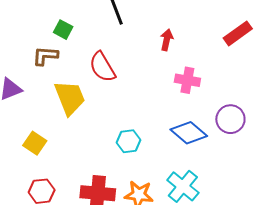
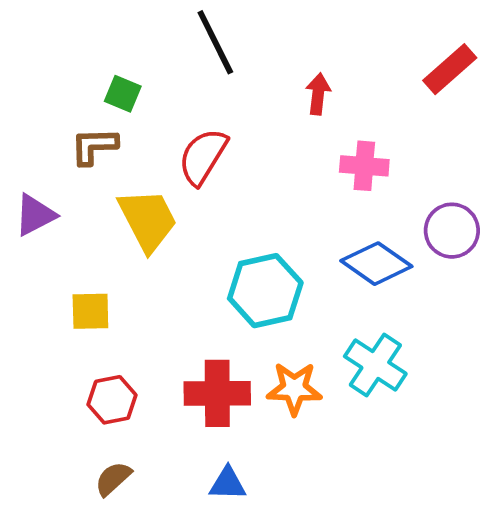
red semicircle: (102, 67) -> (203, 157), turned 68
cyan hexagon: (128, 141) -> (265, 291), size x1.6
yellow square: (35, 143) -> (90, 311), turned -30

